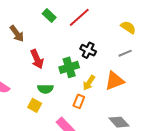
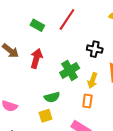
black cross: (88, 50) -> (95, 49), moved
red arrow: (37, 59) -> (36, 58), moved, turned -126
yellow square: (35, 105) -> (46, 116), turned -32

